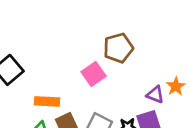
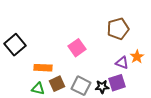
brown pentagon: (118, 48) -> (118, 29), moved

